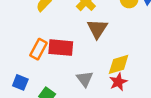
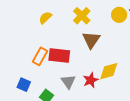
gray triangle: (85, 79) -> (68, 82), moved
red star: (118, 82) -> (91, 80), moved

